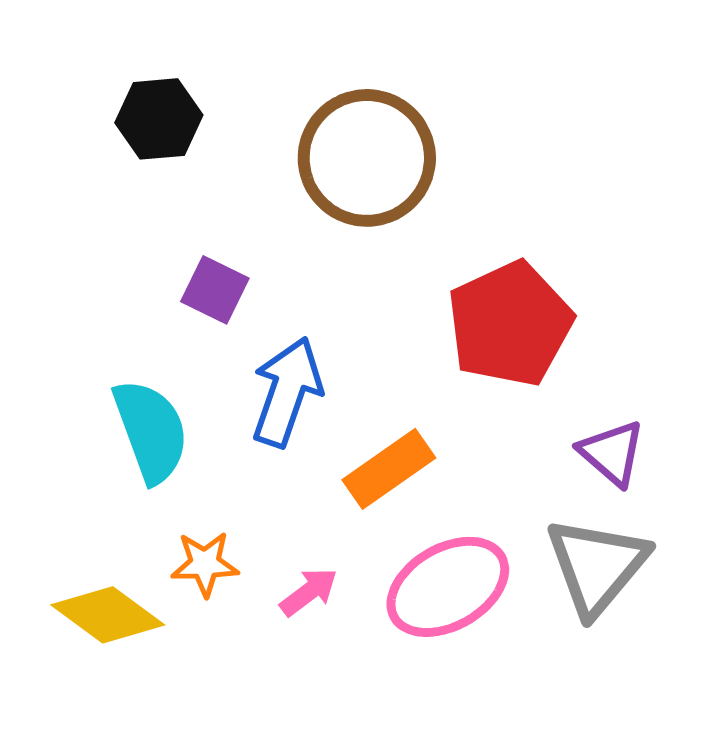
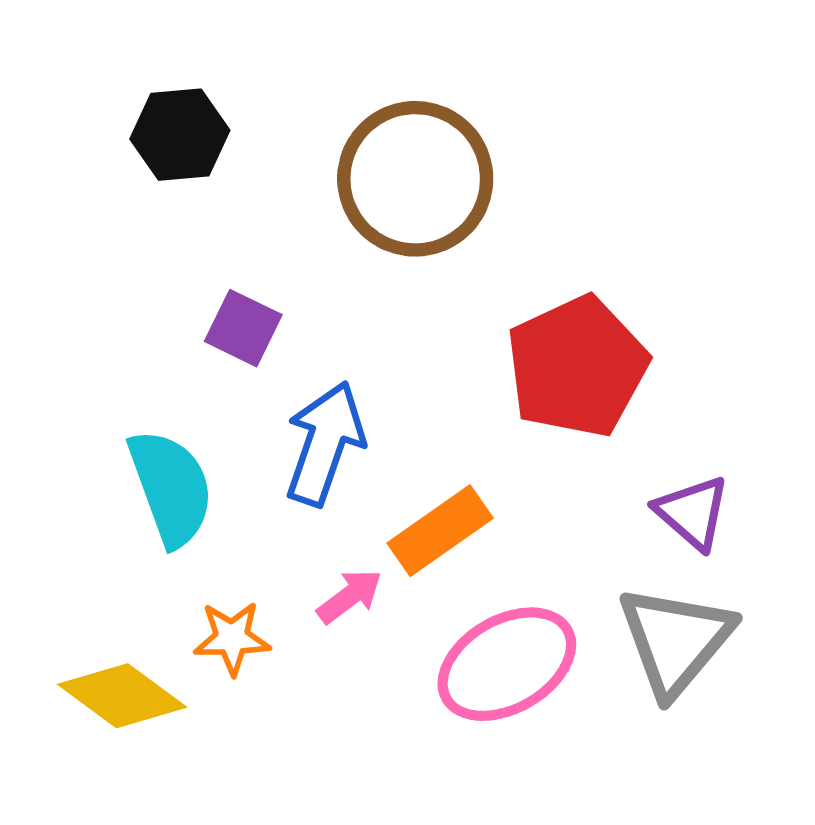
pink arrow: (309, 592) -> (350, 596), moved

